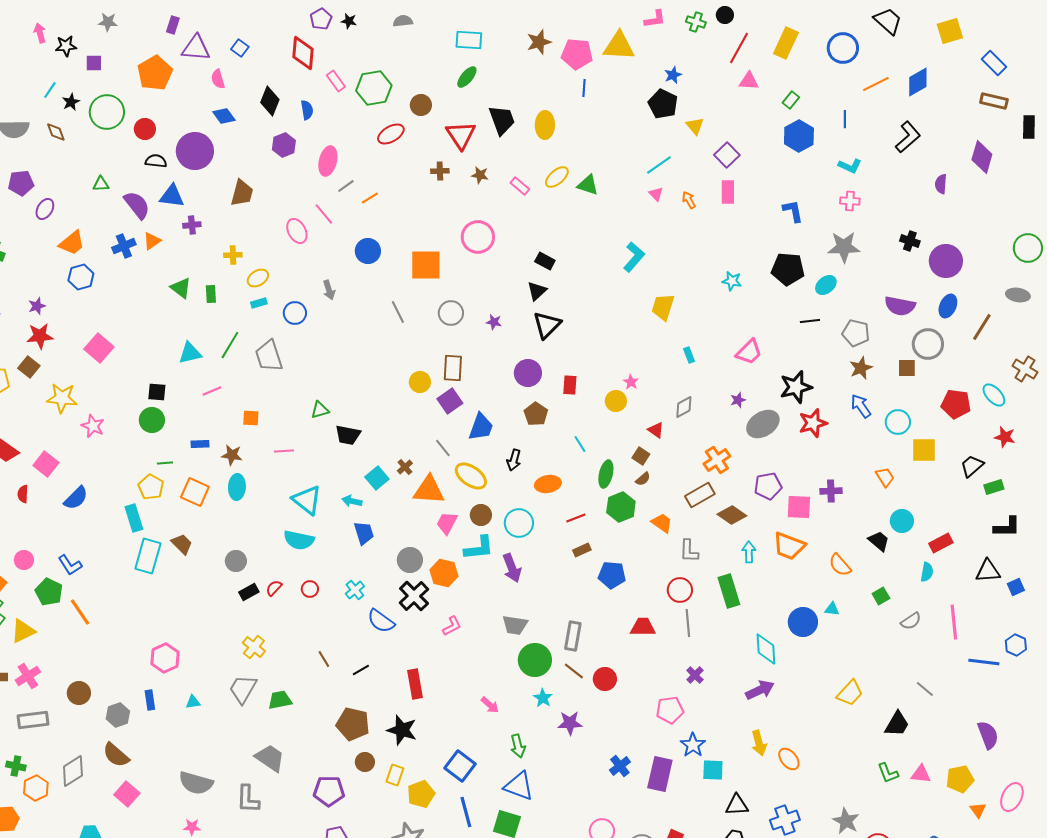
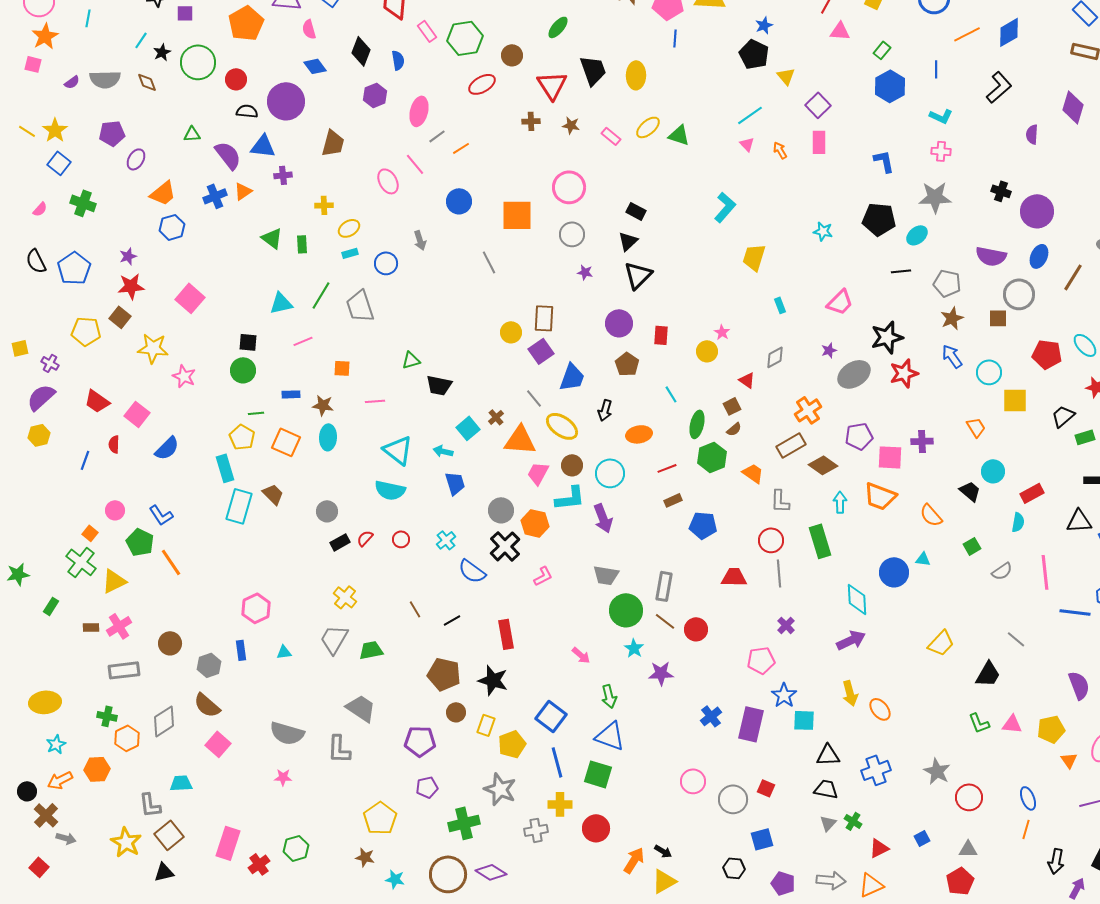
gray circle: (451, 313) -> (572, 234), moved
brown square: (641, 456) -> (732, 406), turned 30

